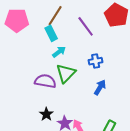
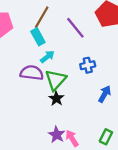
purple semicircle: (45, 81) -> (32, 73), moved
blue arrow: (100, 87) -> (105, 94), moved
black star: (46, 114) -> (56, 99), moved

